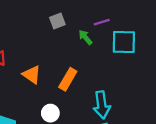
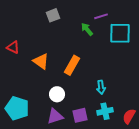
gray square: (57, 21) -> (53, 15), moved
cyan arrow: (102, 105) -> (101, 87), size x0.6

